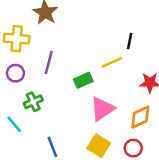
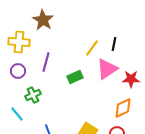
yellow line: (112, 62) -> (92, 48), moved, turned -30
pink triangle: (102, 109) -> (107, 69), moved

